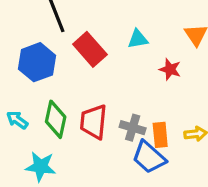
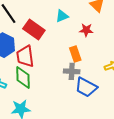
red trapezoid: (94, 122) -> (25, 56), moved
orange rectangle: (160, 135) -> (75, 54), moved

